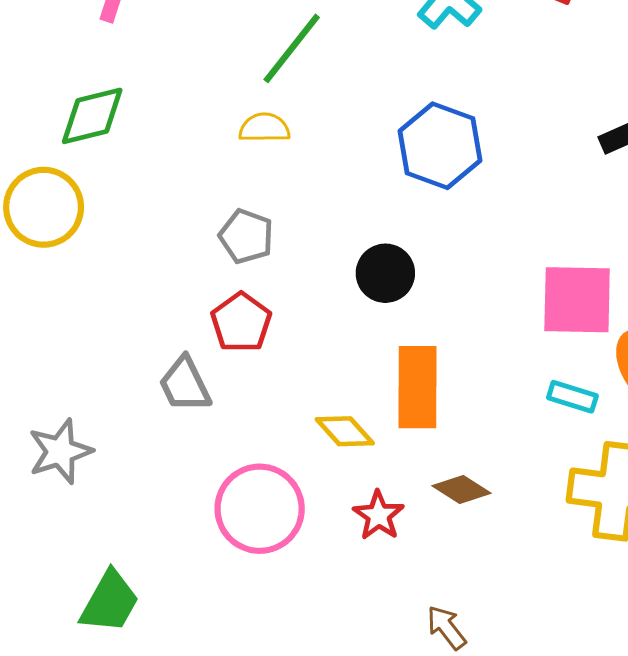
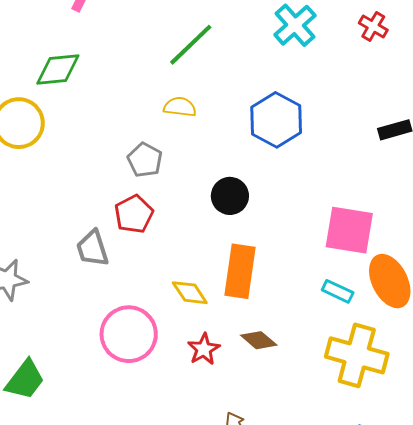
yellow semicircle: (264, 128) -> (180, 107), moved

